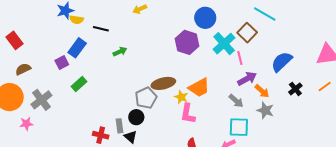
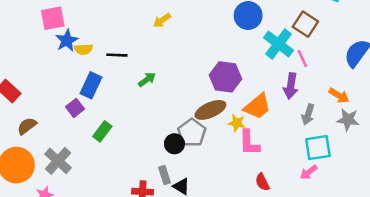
purple hexagon: (187, 42) -> (225, 77), moved
purple arrow: (247, 79) -> (291, 86), moved, turned 138
gray arrow: (236, 101) -> (308, 114), turned 77
black circle: (136, 117) -> (174, 144), moved

